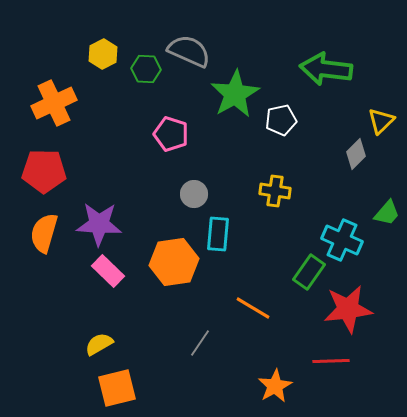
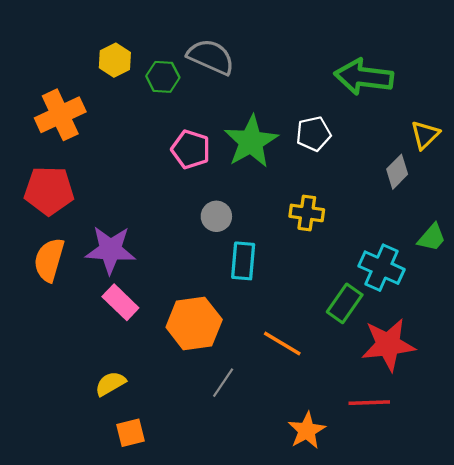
green star: (235, 94) -> (251, 142), moved
orange hexagon: (174, 262) -> (194, 323), moved
orange square: (117, 388) -> (131, 433), size x0.7

